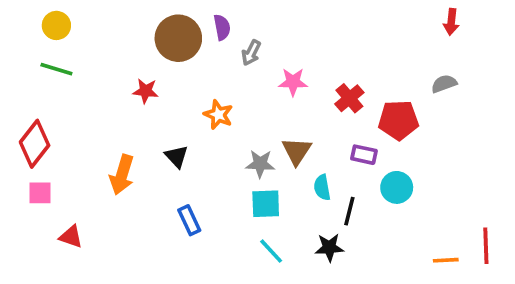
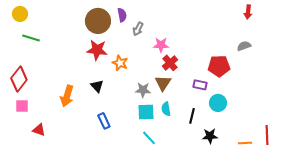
yellow circle: (56, 25) -> (20, 14), moved
red star: (146, 91) -> (97, 50), moved, size x1.5
red cross: (349, 98) -> (170, 63), moved
cyan semicircle: (322, 187) -> (166, 109), moved
black star: (329, 247) -> (210, 136), moved

